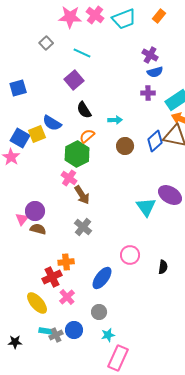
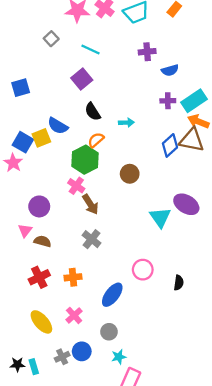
purple cross: (150, 55) -> (147, 52), moved, turned -35
purple cross: (148, 93) -> (168, 101), moved
brown circle: (125, 146) -> (130, 174), moved
purple circle: (35, 211) -> (39, 206), moved
red cross: (52, 277) -> (39, 277), moved
cyan rectangle: (46, 331) -> (34, 367), moved, turned 64

